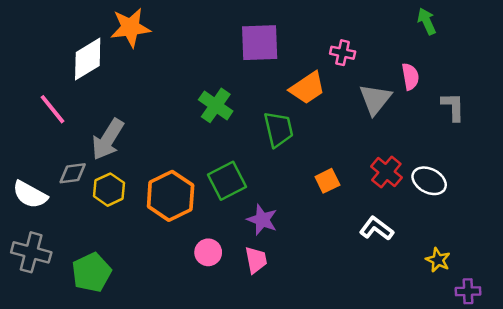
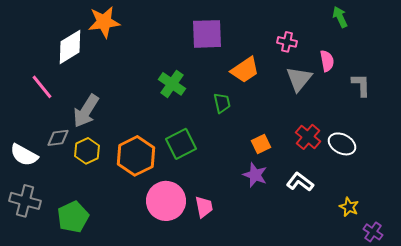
pink cross: (343, 53) -> (287, 42), moved
green trapezoid: (278, 129) -> (222, 103), size x0.7
purple star: (262, 220) -> (255, 175), moved
pink circle: (208, 252) -> (166, 201), size x1.8
purple cross: (468, 291) -> (373, 232), turned 36

